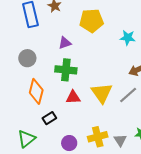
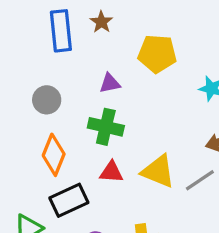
yellow triangle: (102, 93) -> (158, 171), turned -40
black rectangle: (49, 118) -> (69, 200), size x1.6

